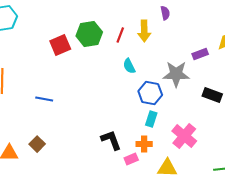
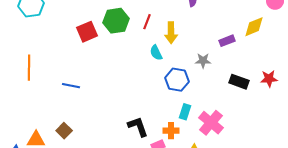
yellow arrow: (144, 31) -> (171, 33), moved
gray star: (176, 74) -> (203, 61), size x0.6
cyan rectangle: (151, 119) -> (185, 112), moved

